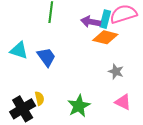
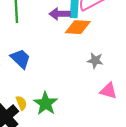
green star: (79, 106) -> (46, 103), moved

